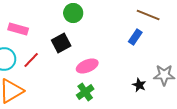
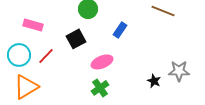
blue rectangle: (135, 37) -> (120, 30), moved

